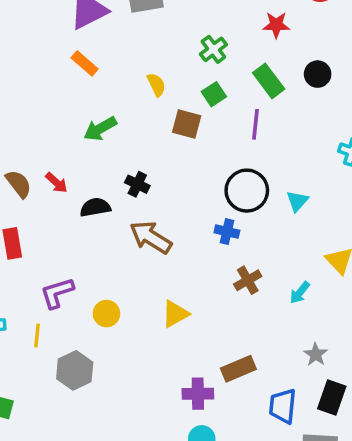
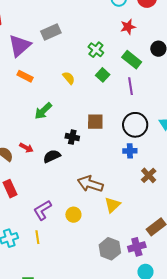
brown square: (187, 124) -> (95, 122), moved
brown arrow: (151, 237) -> (90, 184), moved
gray hexagon: (75, 370) -> (110, 249), moved

